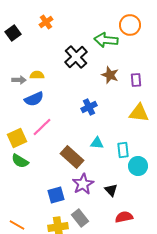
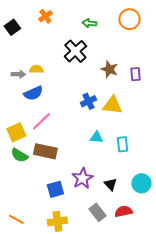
green arrow: (106, 40) -> (89, 23), moved, size x0.6
yellow triangle: (139, 113) -> (112, 105), moved
brown rectangle: (72, 157) -> (45, 151), moved, turned -30
cyan circle: (138, 166) -> (141, 183), moved
gray rectangle: (80, 218) -> (97, 212), moved

